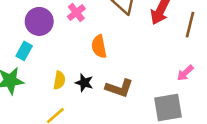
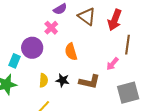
purple circle: (39, 21) -> (32, 48), moved
brown line: (190, 25) -> (127, 45), moved
pink arrow: (185, 73) -> (112, 64), moved

